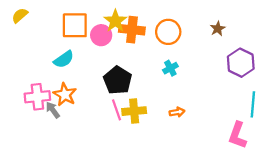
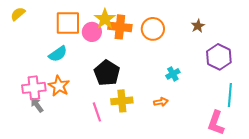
cyan cross: (170, 68) -> (173, 74), moved
gray arrow: (53, 110) -> (37, 105), moved
pink line: (117, 110) -> (97, 112), moved

